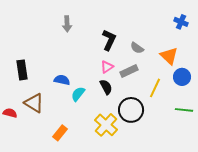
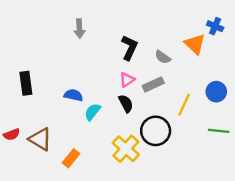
orange triangle: (169, 56) -> (195, 44), moved
brown triangle: (34, 103) -> (40, 139), moved
red semicircle: (10, 113) -> (12, 134), turned 144

